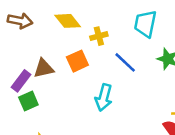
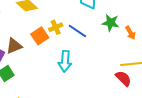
yellow cross: (99, 36) -> (56, 27), moved

